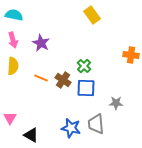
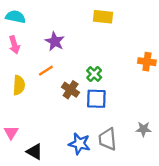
yellow rectangle: (92, 15) -> (103, 17), turned -48
purple star: (41, 43) -> (55, 41), moved
yellow semicircle: (13, 66) -> (19, 85), moved
orange line: (41, 78) -> (46, 71), moved, turned -56
gray star: (116, 103) -> (144, 129), moved

